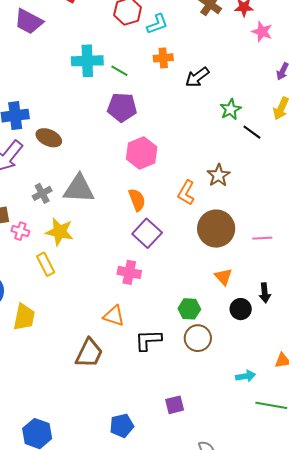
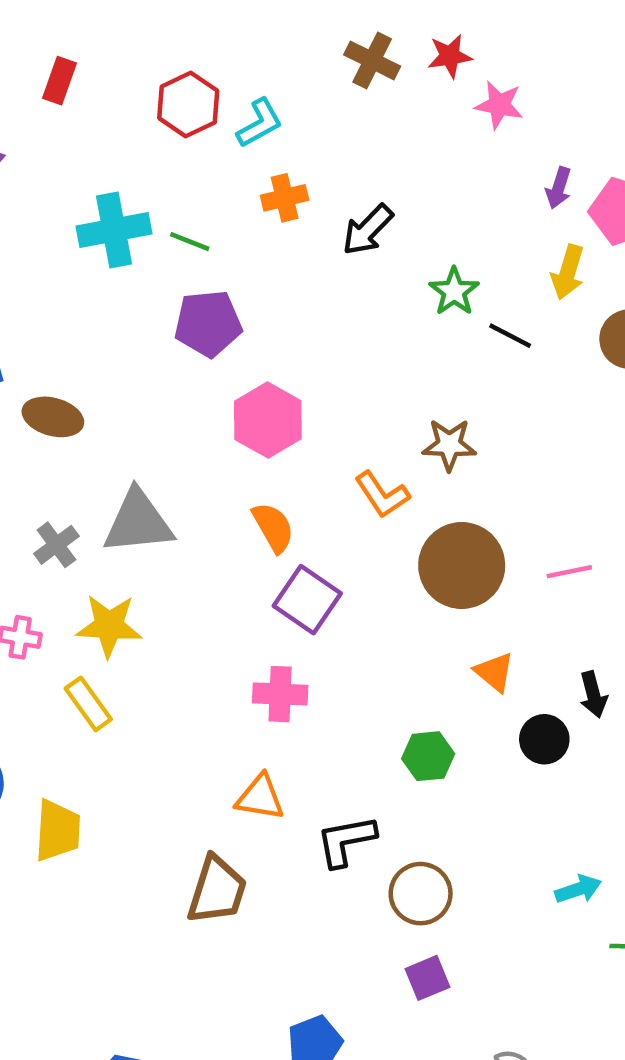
brown star: (219, 175) -> (449, 445), turned -30
orange L-shape: (186, 193) -> (382, 495), turned -55
brown circle: (198, 338) -> (421, 894), moved

